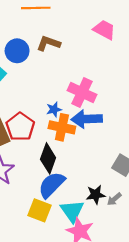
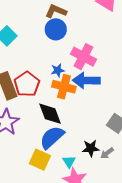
blue circle: (17, 51) -> (56, 29), moved
black diamond: (48, 158) -> (50, 114), turned -44
cyan triangle: (72, 211) -> (69, 162), size x0.6

